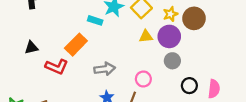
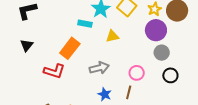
yellow triangle: (146, 36) -> (112, 36), moved
black triangle: (31, 48) -> (27, 45), moved, turned -32
black circle: (189, 86) -> (170, 75), moved

